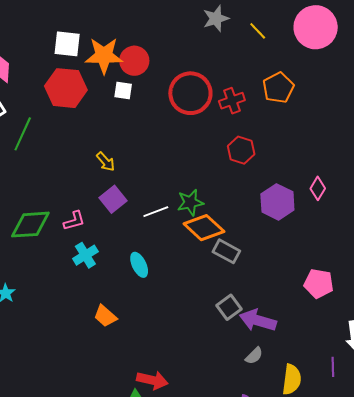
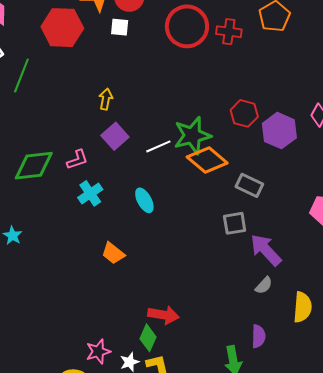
red cross: (232, 101) -> (229, 32), turned 30
red hexagon: (241, 150) -> (244, 113), moved
yellow arrow: (106, 162) -> (106, 99), turned -125
green star: (190, 202) -> (192, 135), size x1.4
gray rectangle: (226, 251) -> (249, 185), moved
gray square: (229, 307) -> (235, 223), moved, turned 30
purple arrow: (258, 320) -> (266, 250), turned 33

